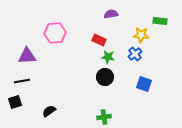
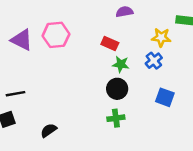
purple triangle: (27, 56) -> (22, 40), moved, turned 30
green cross: (104, 117) -> (116, 118), moved

